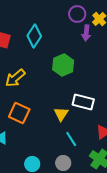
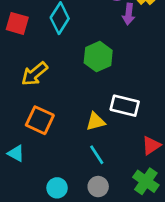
yellow triangle: (61, 114) -> (95, 122), turned 42
cyan line: (71, 139) -> (97, 155), moved

